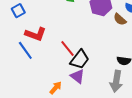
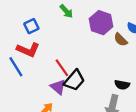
blue square: (18, 11) -> (31, 26), moved
purple triangle: (77, 76) -> (58, 87), moved

